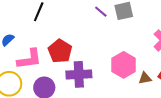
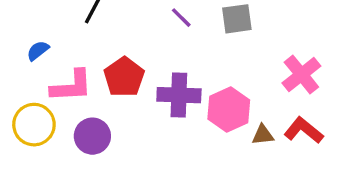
purple line: (101, 12) -> (181, 18), moved
purple cross: (79, 74) -> (179, 95), moved

